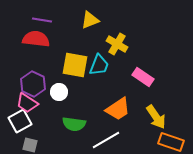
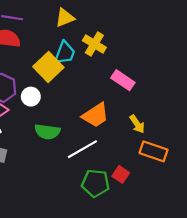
yellow square: (75, 65) -> (48, 67), turned 36
cyan trapezoid: (99, 65) -> (65, 53), moved
yellow arrow: (156, 117) -> (137, 124), size x0.7

